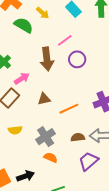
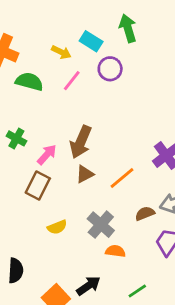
yellow arrow: (43, 13) -> (61, 52), moved
pink line: (65, 40) -> (72, 81), moved
brown arrow: (47, 59) -> (81, 142), moved, turned 45
purple circle: (77, 59) -> (110, 69), moved

